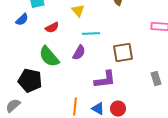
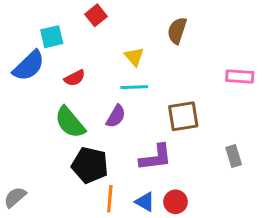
yellow triangle: (78, 11) -> (134, 57), moved
blue semicircle: (22, 20) -> (29, 66), size x1.6
black pentagon: (30, 81) -> (90, 165), moved

